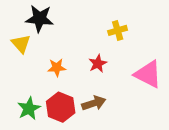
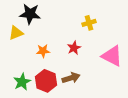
yellow triangle: (21, 44) -> (16, 33), turned 49

